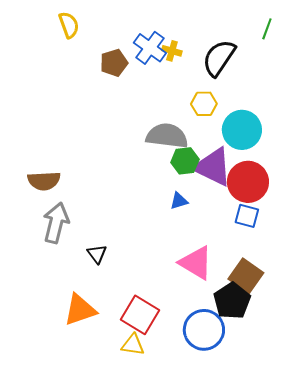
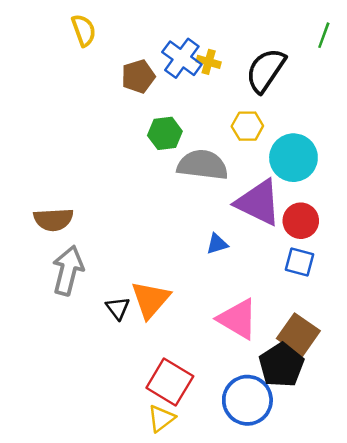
green hexagon: (185, 161) -> (165, 133), moved
red circle: (248, 182) -> (301, 221), size x0.7
orange triangle: (80, 310) -> (150, 300), moved, turned -30
yellow triangle: (133, 345) -> (161, 418), turned -45

